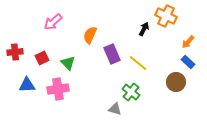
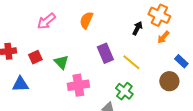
orange semicircle: (90, 35) -> (86, 20), moved
orange arrow: (188, 42) -> (163, 37), moved
pink cross: (58, 89) -> (78, 85), moved

